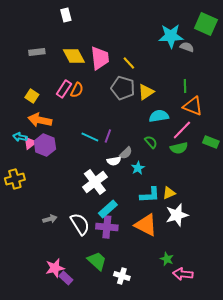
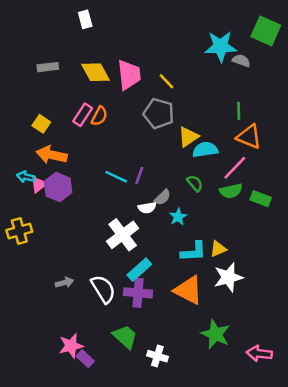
yellow triangle: (146, 92) -> (188, 137), moved
green rectangle: (211, 142) -> (261, 199), moved
green star: (167, 259) -> (215, 334), size x1.6
pink arrow: (183, 274) -> (259, 353), moved

